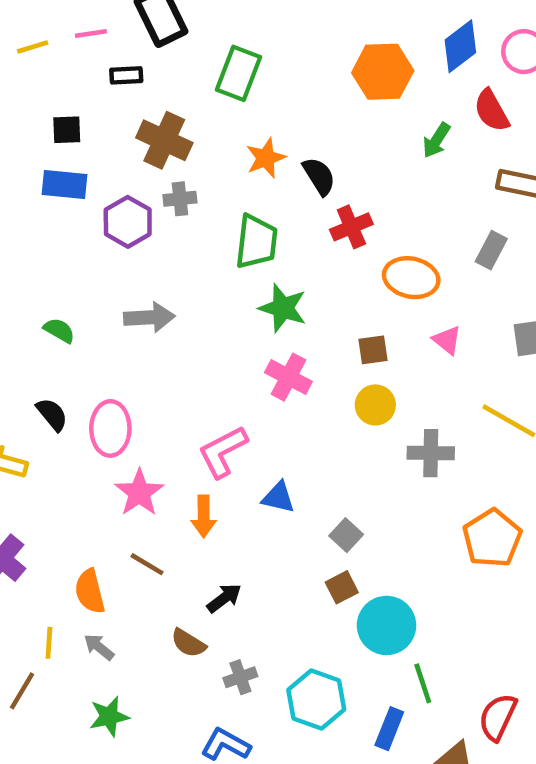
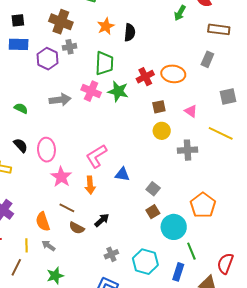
black semicircle: (319, 176) -> (130, 32), turned 42
red cross: (351, 227) -> (145, 77), moved
pink triangle: (447, 340) -> (191, 111), moved
pink cross: (288, 377) -> (91, 91), moved
orange pentagon: (492, 538) -> (203, 205), moved
brown semicircle: (188, 643) -> (77, 228), moved

